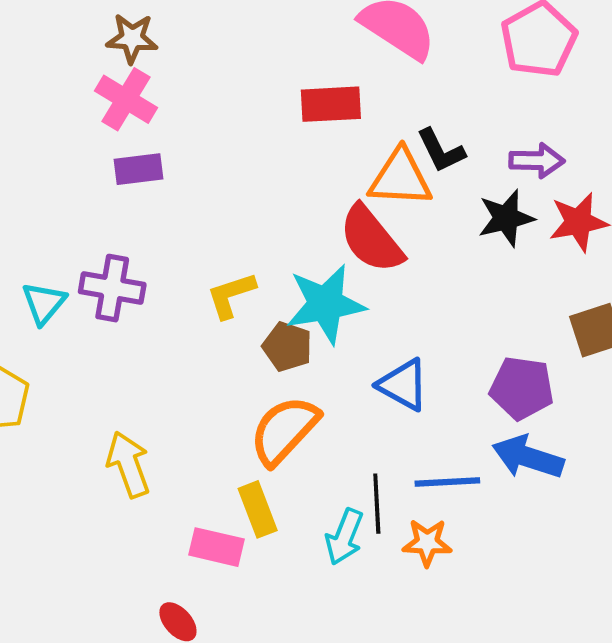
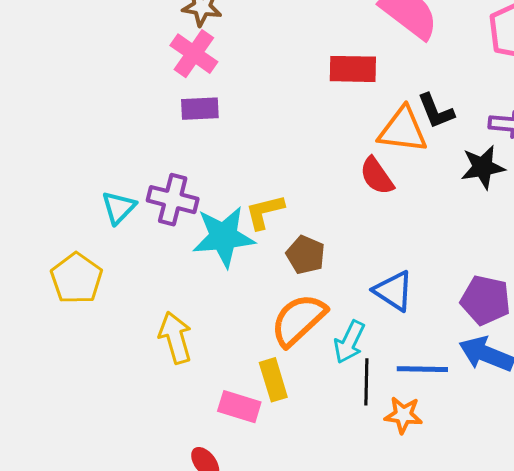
red semicircle: (371, 239) -> (377, 176), size x0.7
cyan star: (326, 304) -> (224, 237), moved
cyan arrow: (344, 537) -> (349, 342), moved

